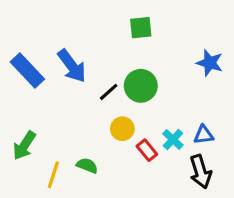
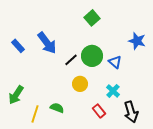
green square: (141, 28) -> (92, 18), turned -35
blue rectangle: (27, 70) -> (18, 46), size x0.6
blue triangle: (204, 135) -> (115, 62), moved, turned 48
red rectangle: (147, 150) -> (99, 111), moved

